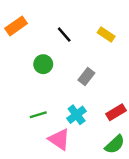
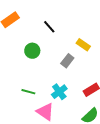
yellow rectangle: (106, 35) -> (83, 45), moved
green line: (38, 115) -> (28, 92), turned 32

